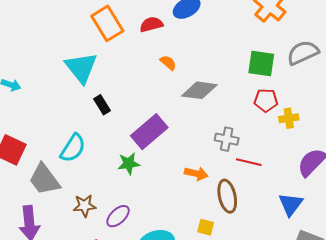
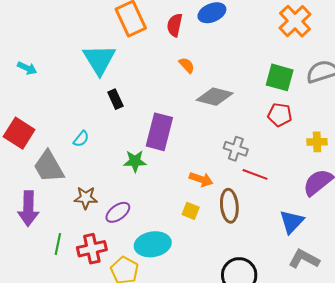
red semicircle: (151, 24) -> (175, 25), turned -70
yellow cross: (289, 118) -> (317, 142), moved
purple rectangle: (149, 132) -> (159, 132), turned -42
cyan semicircle: (73, 148) -> (81, 139), size x0.6
yellow square: (206, 227) -> (191, 211), moved

